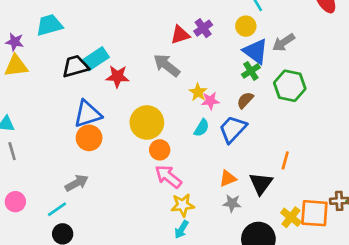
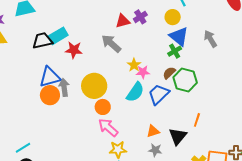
gray arrow: (284, 42) -> (210, 39), moved, turned 90
green hexagon: (290, 86) -> (185, 80), moved
cyan semicircle: (202, 128) -> (135, 92), size x1.5
gray arrow: (77, 183) -> (64, 87), moved, turned -72

